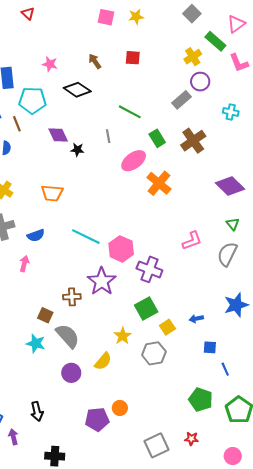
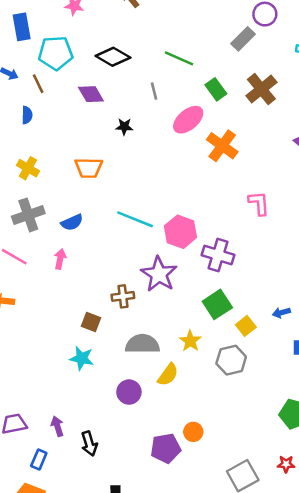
black diamond: (77, 90) -> (113, 57), moved
black star: (77, 150) -> (124, 127), moved
pink L-shape: (192, 241) -> (259, 203), moved, turned -70
gray semicircle: (68, 336) -> (142, 344), moved, turned -44
purple arrow: (13, 437) -> (57, 426), moved

